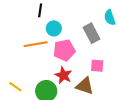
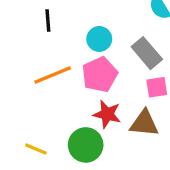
cyan circle: (54, 28) -> (99, 39), moved
gray rectangle: (92, 33) -> (147, 53), moved

